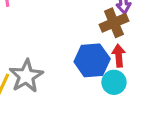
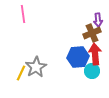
red arrow: (119, 56) -> (95, 54), size x1.5

